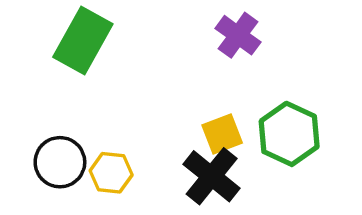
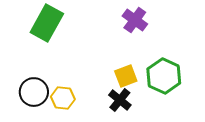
black cross: (212, 176) -> (120, 100), size x0.7

